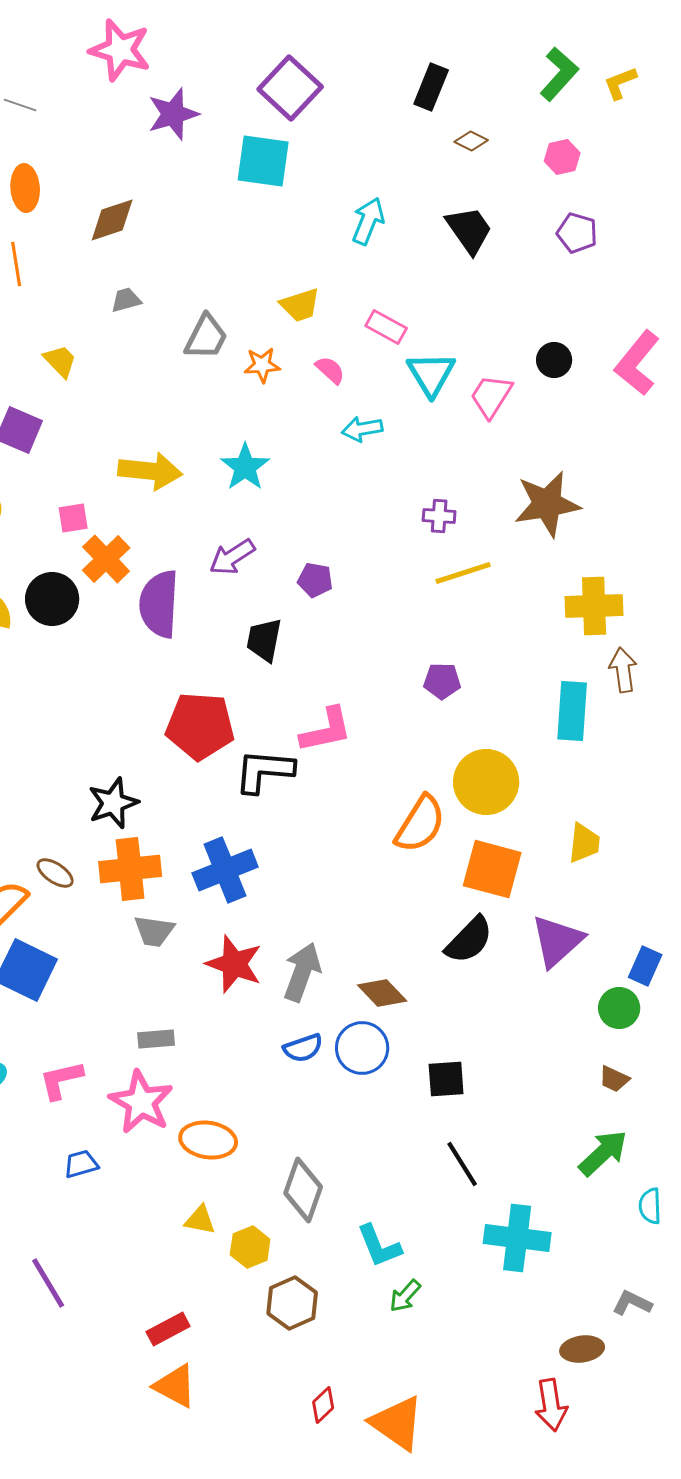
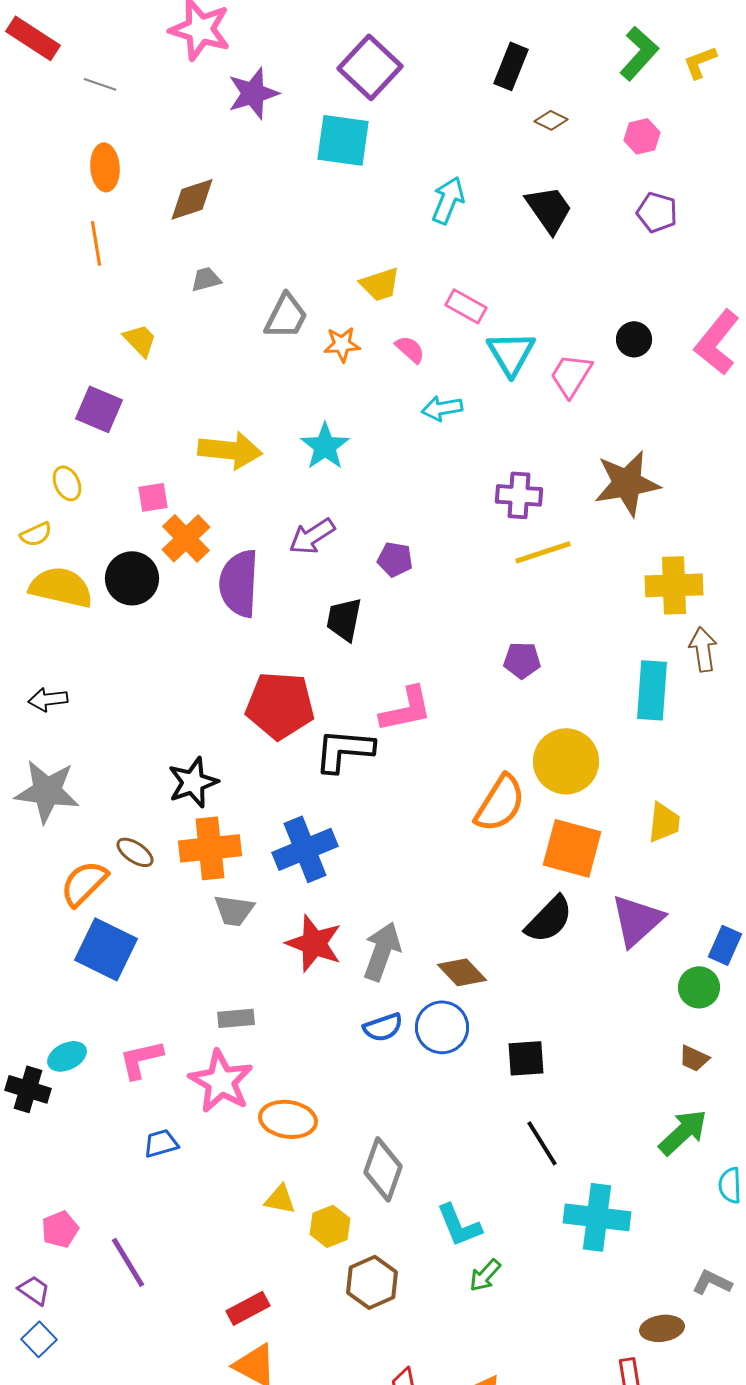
purple cross: (439, 516) -> (519, 495), size x1.4

